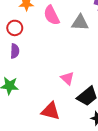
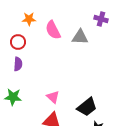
pink triangle: (67, 78) -> (53, 97), moved

